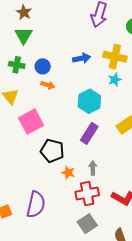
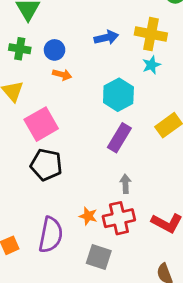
black pentagon: (52, 151) -> (46, 165), moved
orange star: (68, 173) -> (88, 216), moved
gray square: (87, 224) -> (99, 257), moved, turned -36

